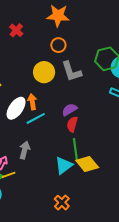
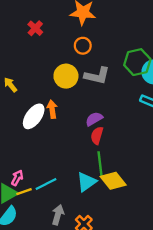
gray L-shape: (71, 71) -> (97, 76), turned -60
cyan line: (36, 118) -> (46, 184), moved
gray arrow: (25, 150) -> (58, 215), moved

